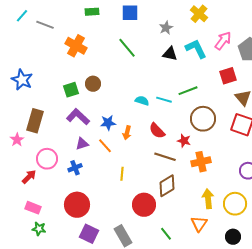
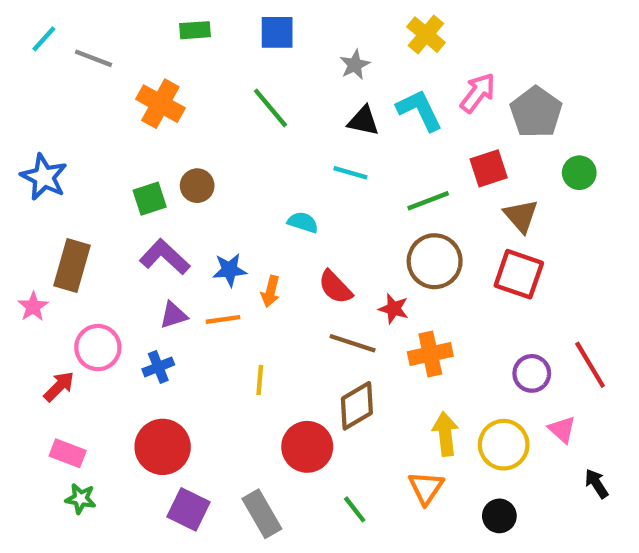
green line: (188, 91) -> (428, 201), moved
cyan line: (164, 100) -> (350, 173), moved
orange line: (105, 146) -> (223, 319), turned -56

